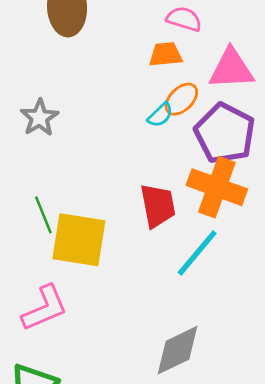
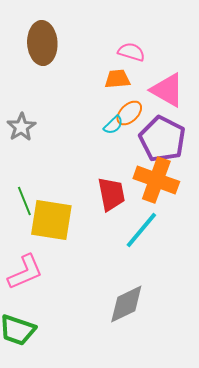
pink triangle: (231, 69) -> (167, 90), turned 33

